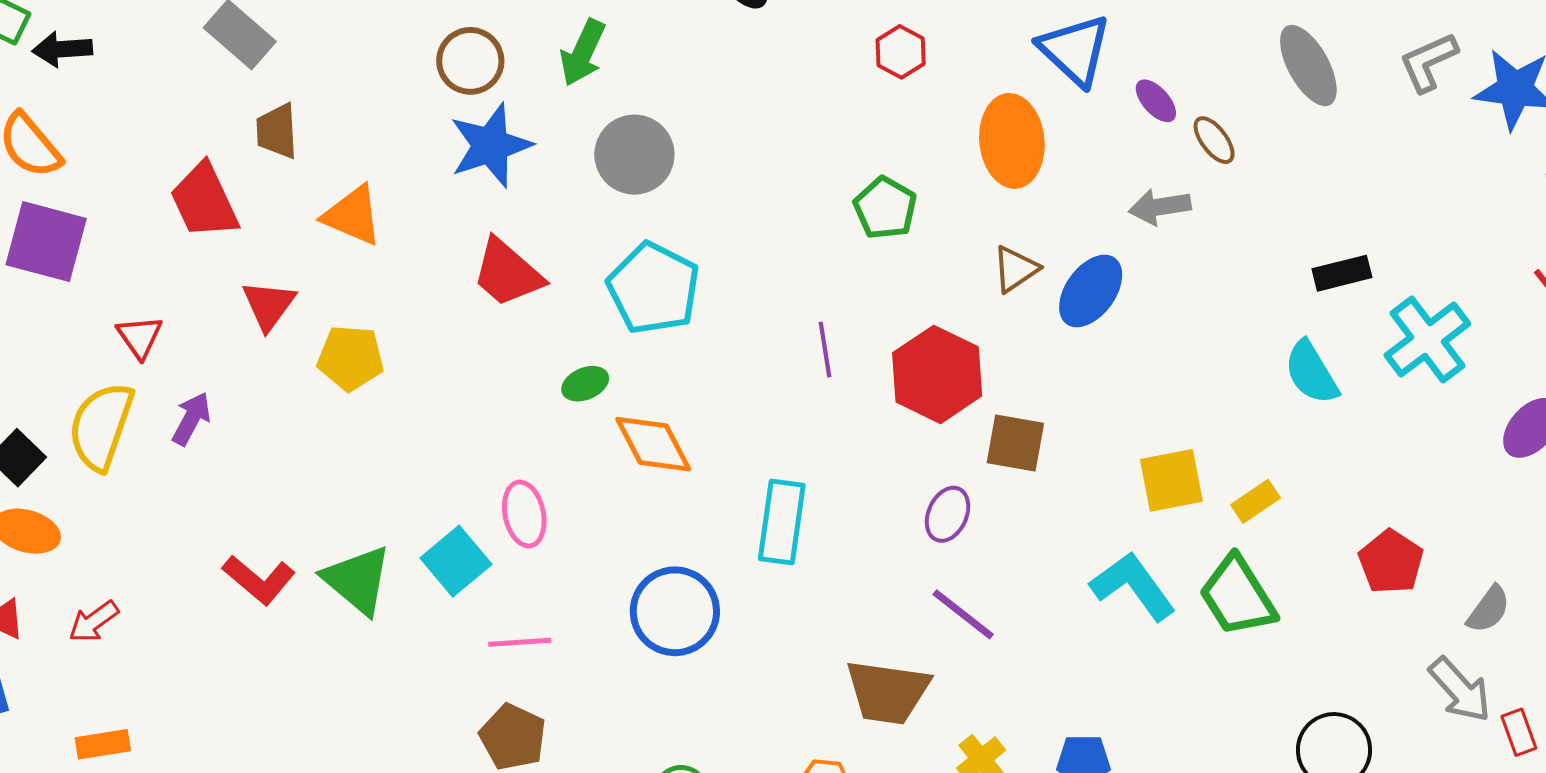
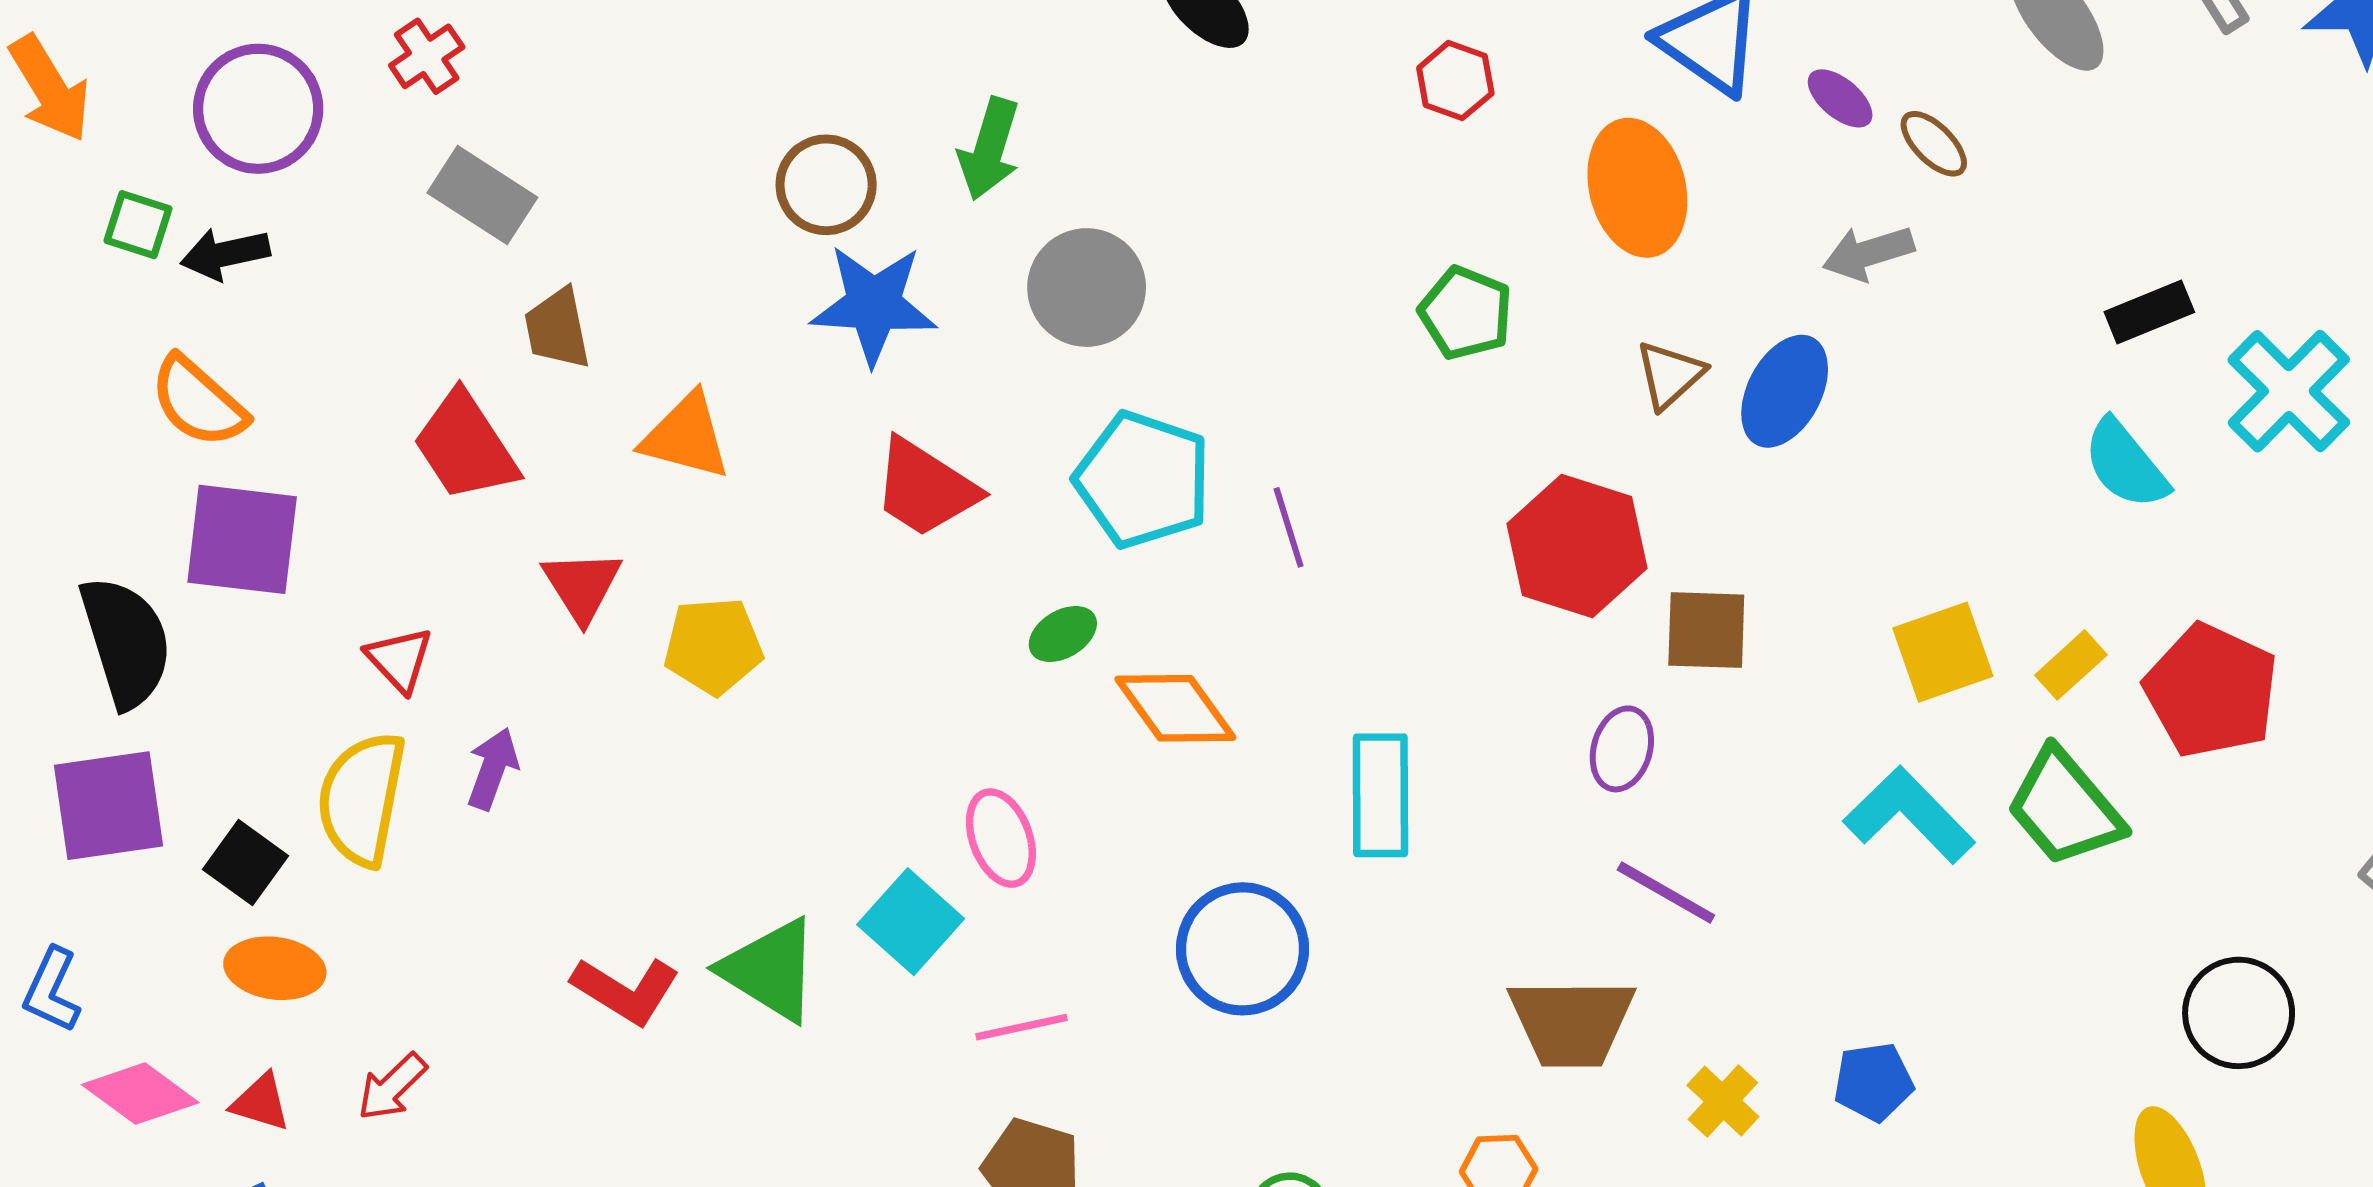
blue star: (491, 145) -> (874, 305), turned 30
purple line: (825, 350) -> (1289, 527), moved
red pentagon: (1391, 562) -> (2211, 691), moved, size x1.4

